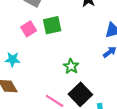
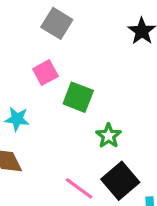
green square: (52, 25) -> (78, 97), moved, turned 30

